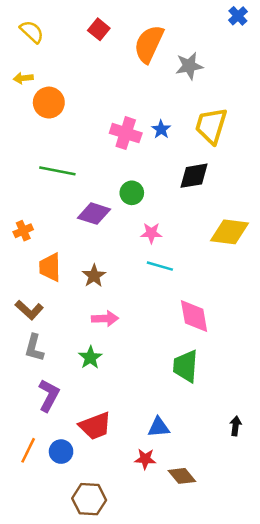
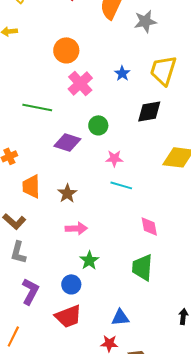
orange circle: (49, 103) -> (66, 50), moved
pink cross: (126, 133) -> (80, 83), moved, turned 30
pink diamond: (194, 316) -> (149, 226), size x0.7
green star: (90, 358) -> (89, 260), moved
blue circle: (61, 452) -> (71, 284), moved

